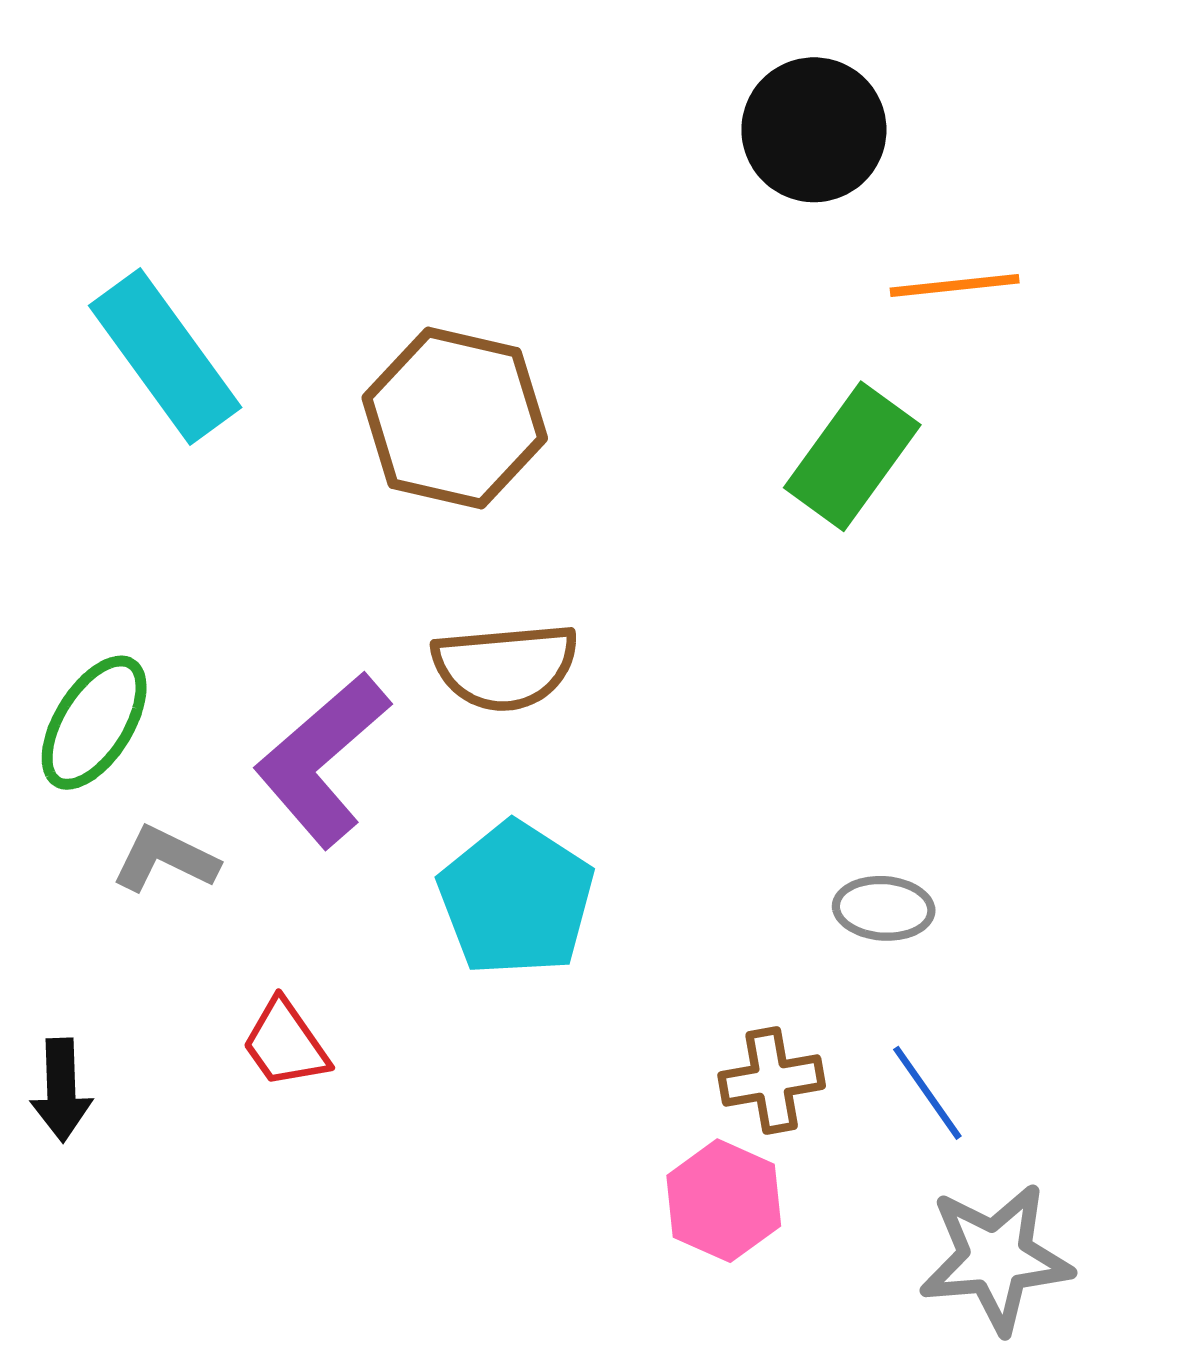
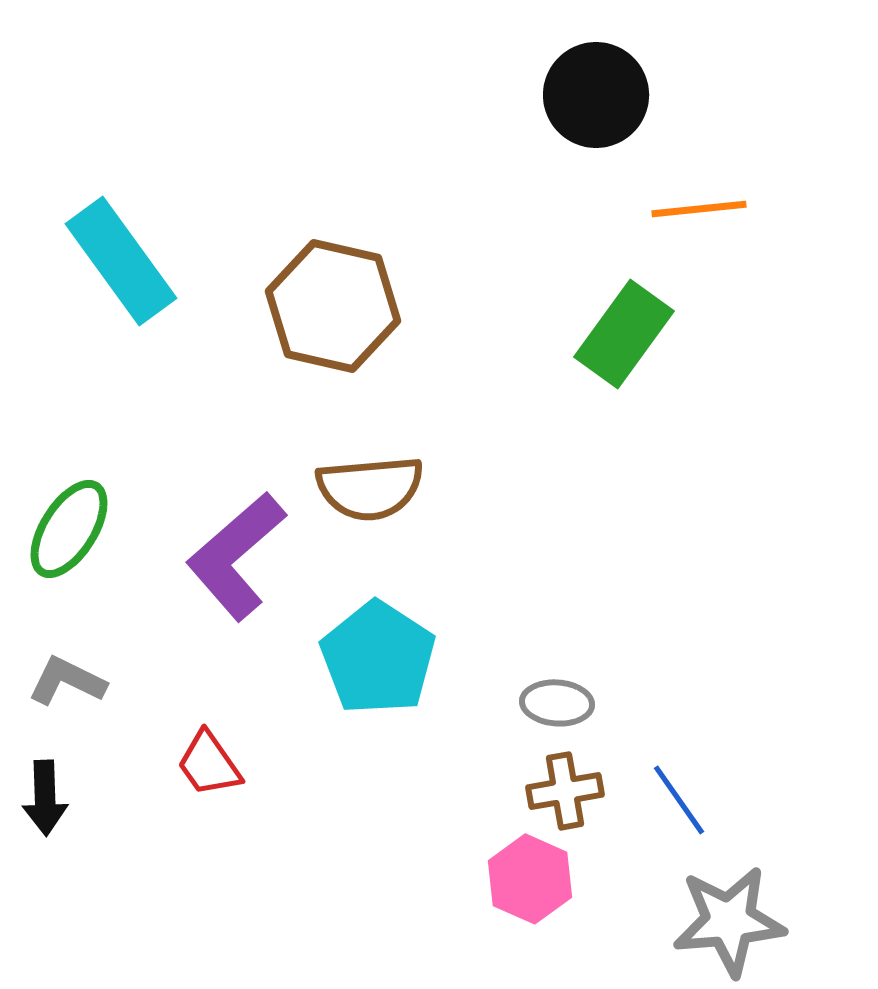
gray L-shape: (165, 859) -> (67, 681), moved
gray ellipse: (884, 908) -> (557, 703), moved

